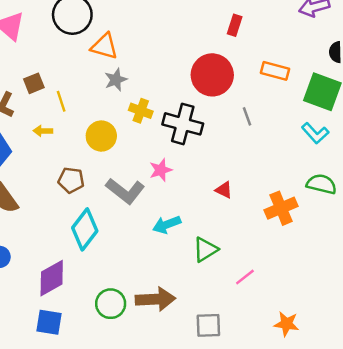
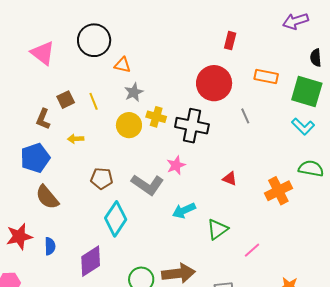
orange triangle: (104, 46) -> (122, 65), size x0.7
yellow line: (61, 101) -> (94, 101), moved
yellow circle: (101, 136) -> (129, 125), moved

